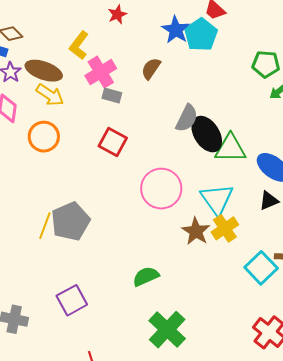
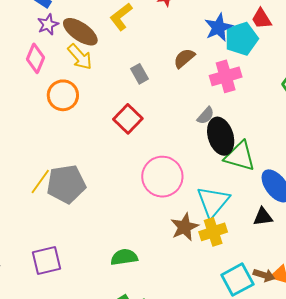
pink cross: (101, 72) -> (226, 76), moved
gray rectangle: (112, 96) -> (139, 74), turned 30
gray semicircle: (187, 118) -> (206, 116), size x0.7

